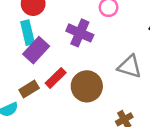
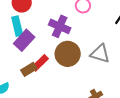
brown circle: (87, 86) -> (68, 54), moved
brown rectangle: (29, 89) -> (29, 69), moved

